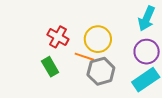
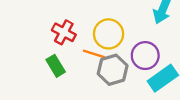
purple circle: (147, 52) -> (145, 56), moved

